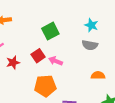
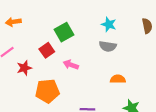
red square: (38, 56) -> (47, 50), moved
orange pentagon: (45, 86) -> (47, 91), moved

